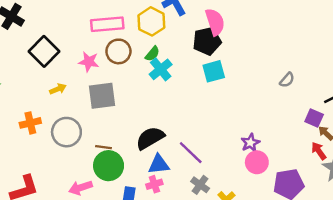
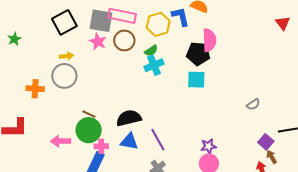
gray square: (102, 96) -> (101, 21), moved
orange cross: (30, 123) -> (35, 89), moved
gray circle: (66, 132) -> (64, 76), moved
pink cross: (154, 184) -> (101, 146), moved

